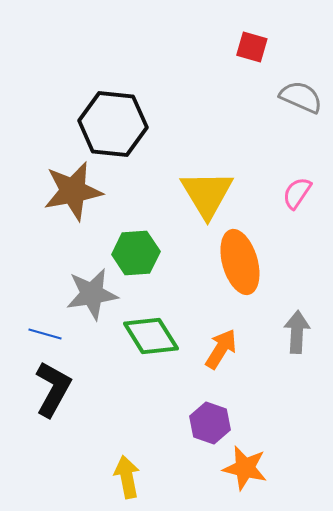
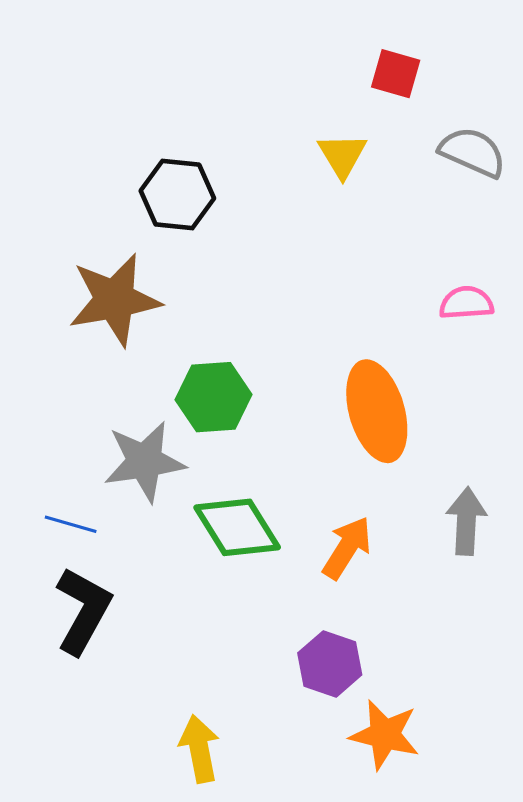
black hexagon: (113, 124) -> (177, 195), size x0.7
pink semicircle: (297, 193) -> (466, 303), turned 52
yellow triangle: (207, 194) -> (342, 155), moved, size x0.6

